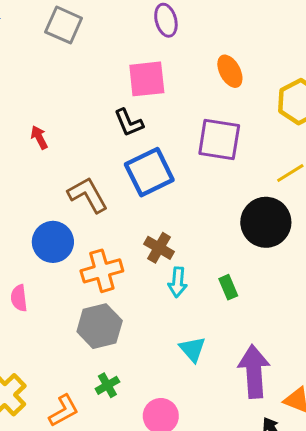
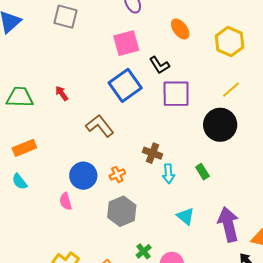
black L-shape: (129, 123) -> (159, 65), moved
purple square: (219, 139) -> (176, 94), moved
blue square: (149, 172) -> (125, 85), moved
blue circle: (53, 242) -> (83, 176), moved
orange cross: (102, 271) -> (117, 174), size x0.6
green cross: (107, 385) -> (144, 251), moved

